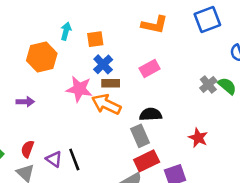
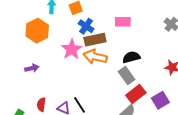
pink rectangle: (150, 68) -> (123, 22), turned 42
brown rectangle: (111, 83) -> (95, 40), size x1.5
pink star: (79, 89) -> (72, 49), turned -30

